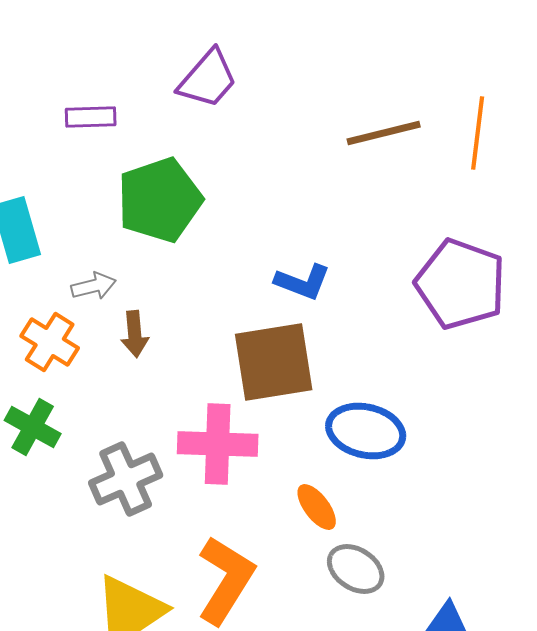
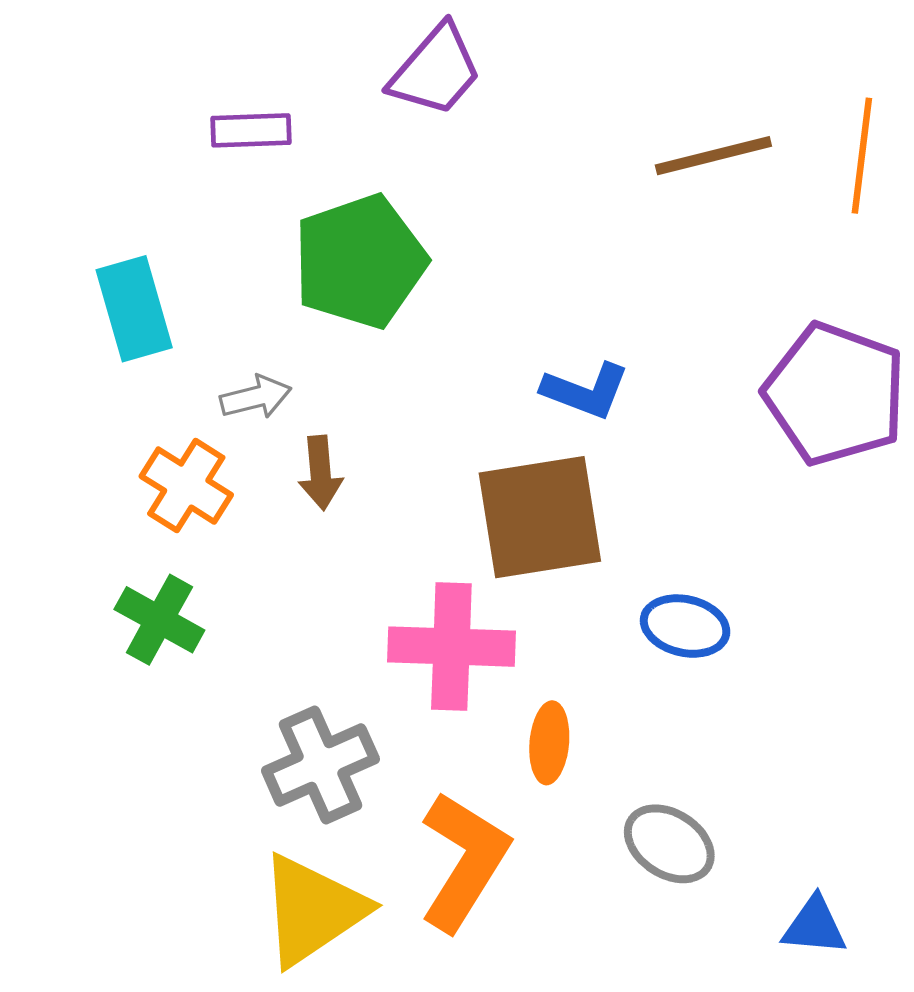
blue ellipse: (366, 431) -> (685, 626), size x0.7
gray cross: (126, 479) -> (320, 765), moved
orange ellipse: (317, 507) -> (549, 743), moved, turned 42

